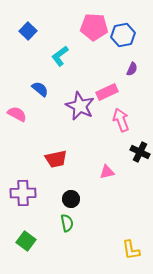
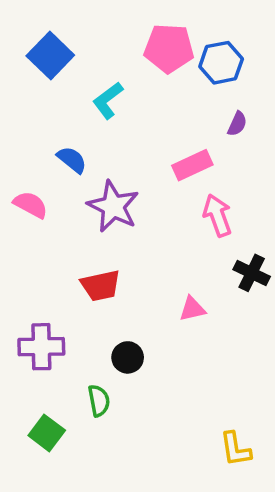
blue square: (28, 31) -> (50, 55), size x1.4
purple star: (80, 106) -> (113, 206), moved
green semicircle: (67, 223) -> (99, 401), moved

